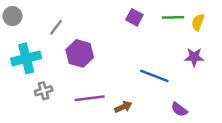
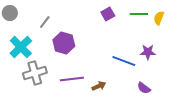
purple square: (134, 17) -> (108, 14), turned 32
purple star: (194, 57) -> (148, 52), moved
cyan cross: (26, 58) -> (21, 47), turned -30
gray cross: (44, 91) -> (35, 73), size x1.6

